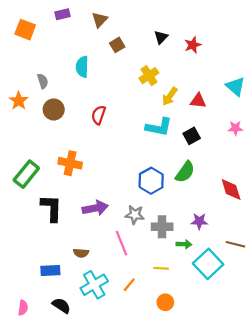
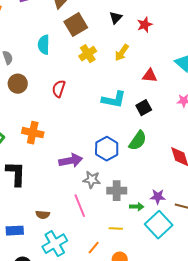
brown square: (117, 45) -> (76, 25), size x1.6
yellow cross: (149, 76) -> (88, 54), moved
yellow arrow: (170, 96) -> (122, 53), moved
purple arrow: (95, 208) -> (71, 161), moved
purple star: (199, 221) -> (158, 197), moved
orange line: (129, 285) -> (94, 248), moved

